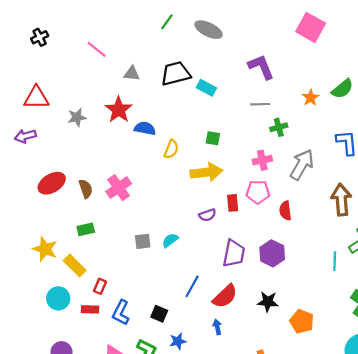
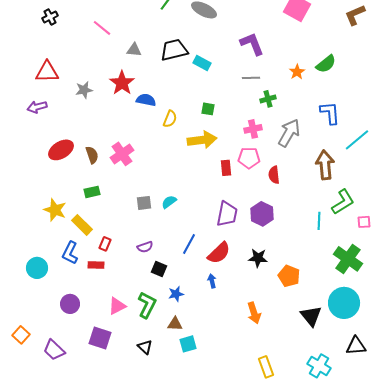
purple semicircle: (207, 215) -> (145, 247), moved
cyan circle: (58, 298) -> (37, 268), moved
blue L-shape: (121, 313) -> (70, 253), moved

